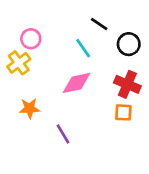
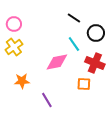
pink circle: (31, 39) -> (14, 24), moved
cyan line: (83, 48) -> (74, 44), moved
orange square: (123, 112) -> (84, 84), moved

